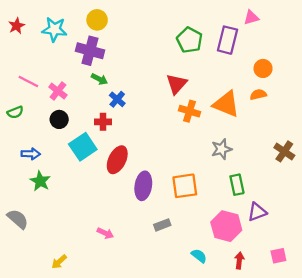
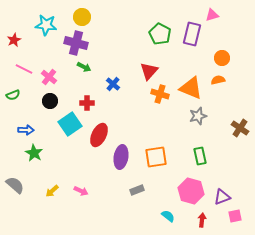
red star: (16, 26) -> (14, 40), moved
blue cross: (117, 99) -> (113, 84), moved
gray star: (222, 149) -> (198, 116), moved
purple triangle: (257, 212) -> (222, 197), moved
pink arrow: (105, 233) -> (81, 191), moved
yellow arrow: (59, 262) -> (52, 191), moved

